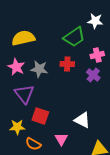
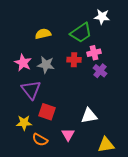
yellow semicircle: (23, 38) -> (43, 34), moved, size x0.7
pink cross: (97, 55) -> (94, 53), moved
white triangle: (82, 120) -> (89, 116), turned -36

